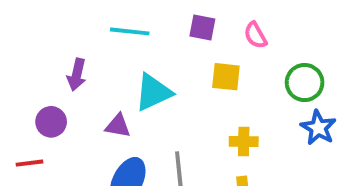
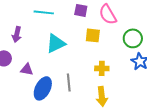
pink semicircle: (255, 35) -> (108, 14), size x1.5
purple triangle: (118, 126) -> (27, 69), moved

